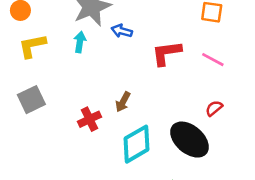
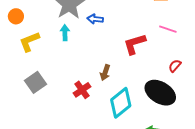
red L-shape: (166, 53) -> (135, 44), moved

